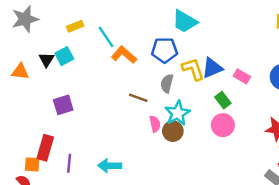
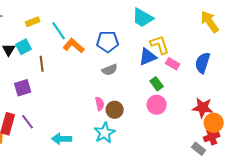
cyan trapezoid: (185, 21) -> (143, 18), moved
yellow L-shape: (193, 69) -> (160, 45), moved
gray semicircle: (167, 83) -> (110, 70), turned -126
brown line: (138, 98) -> (42, 64), moved, turned 63
cyan star: (178, 113) -> (105, 133), moved
purple line: (69, 163) -> (28, 122), moved, turned -42

